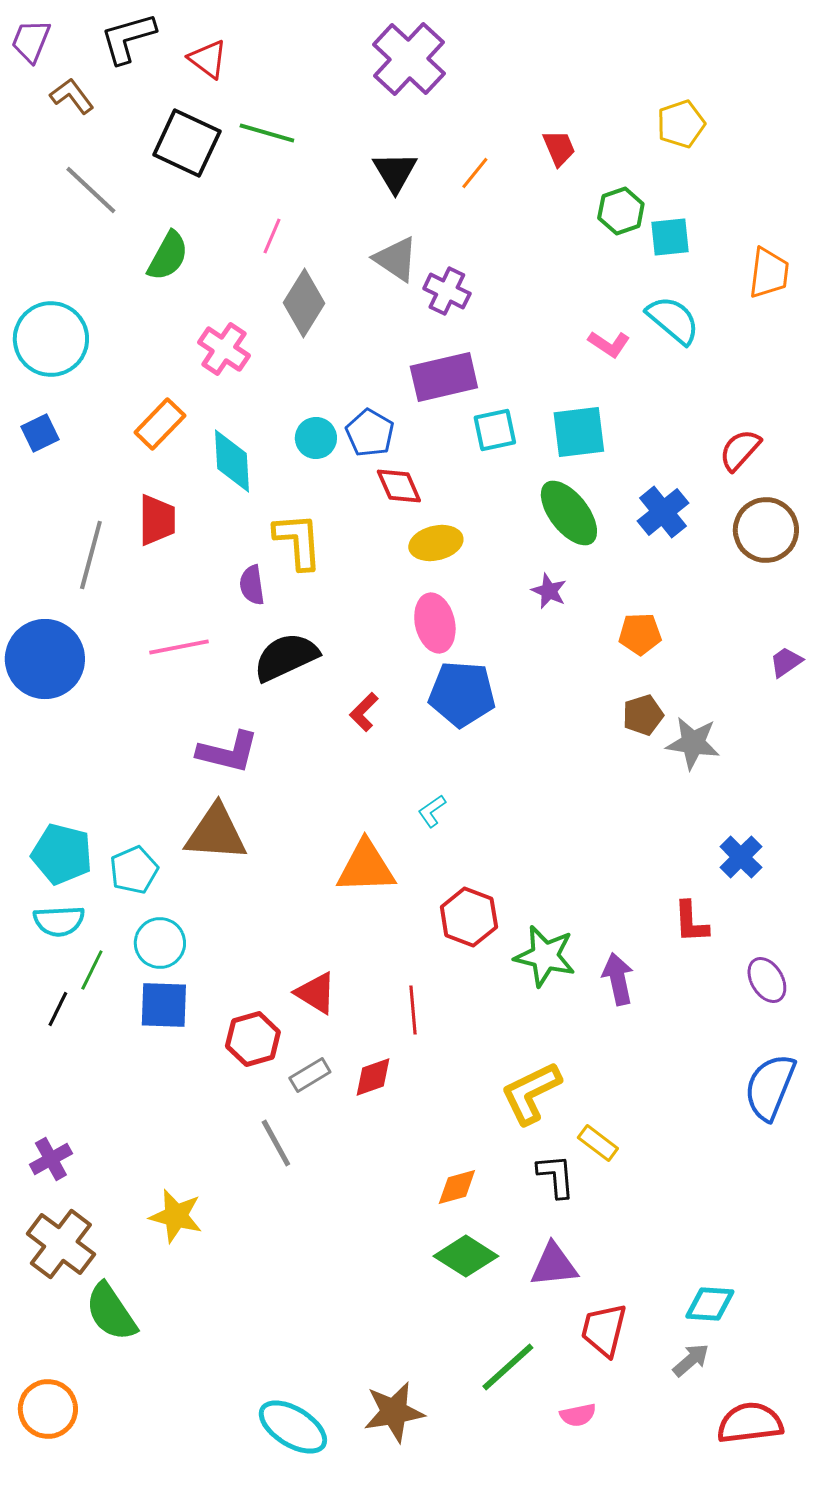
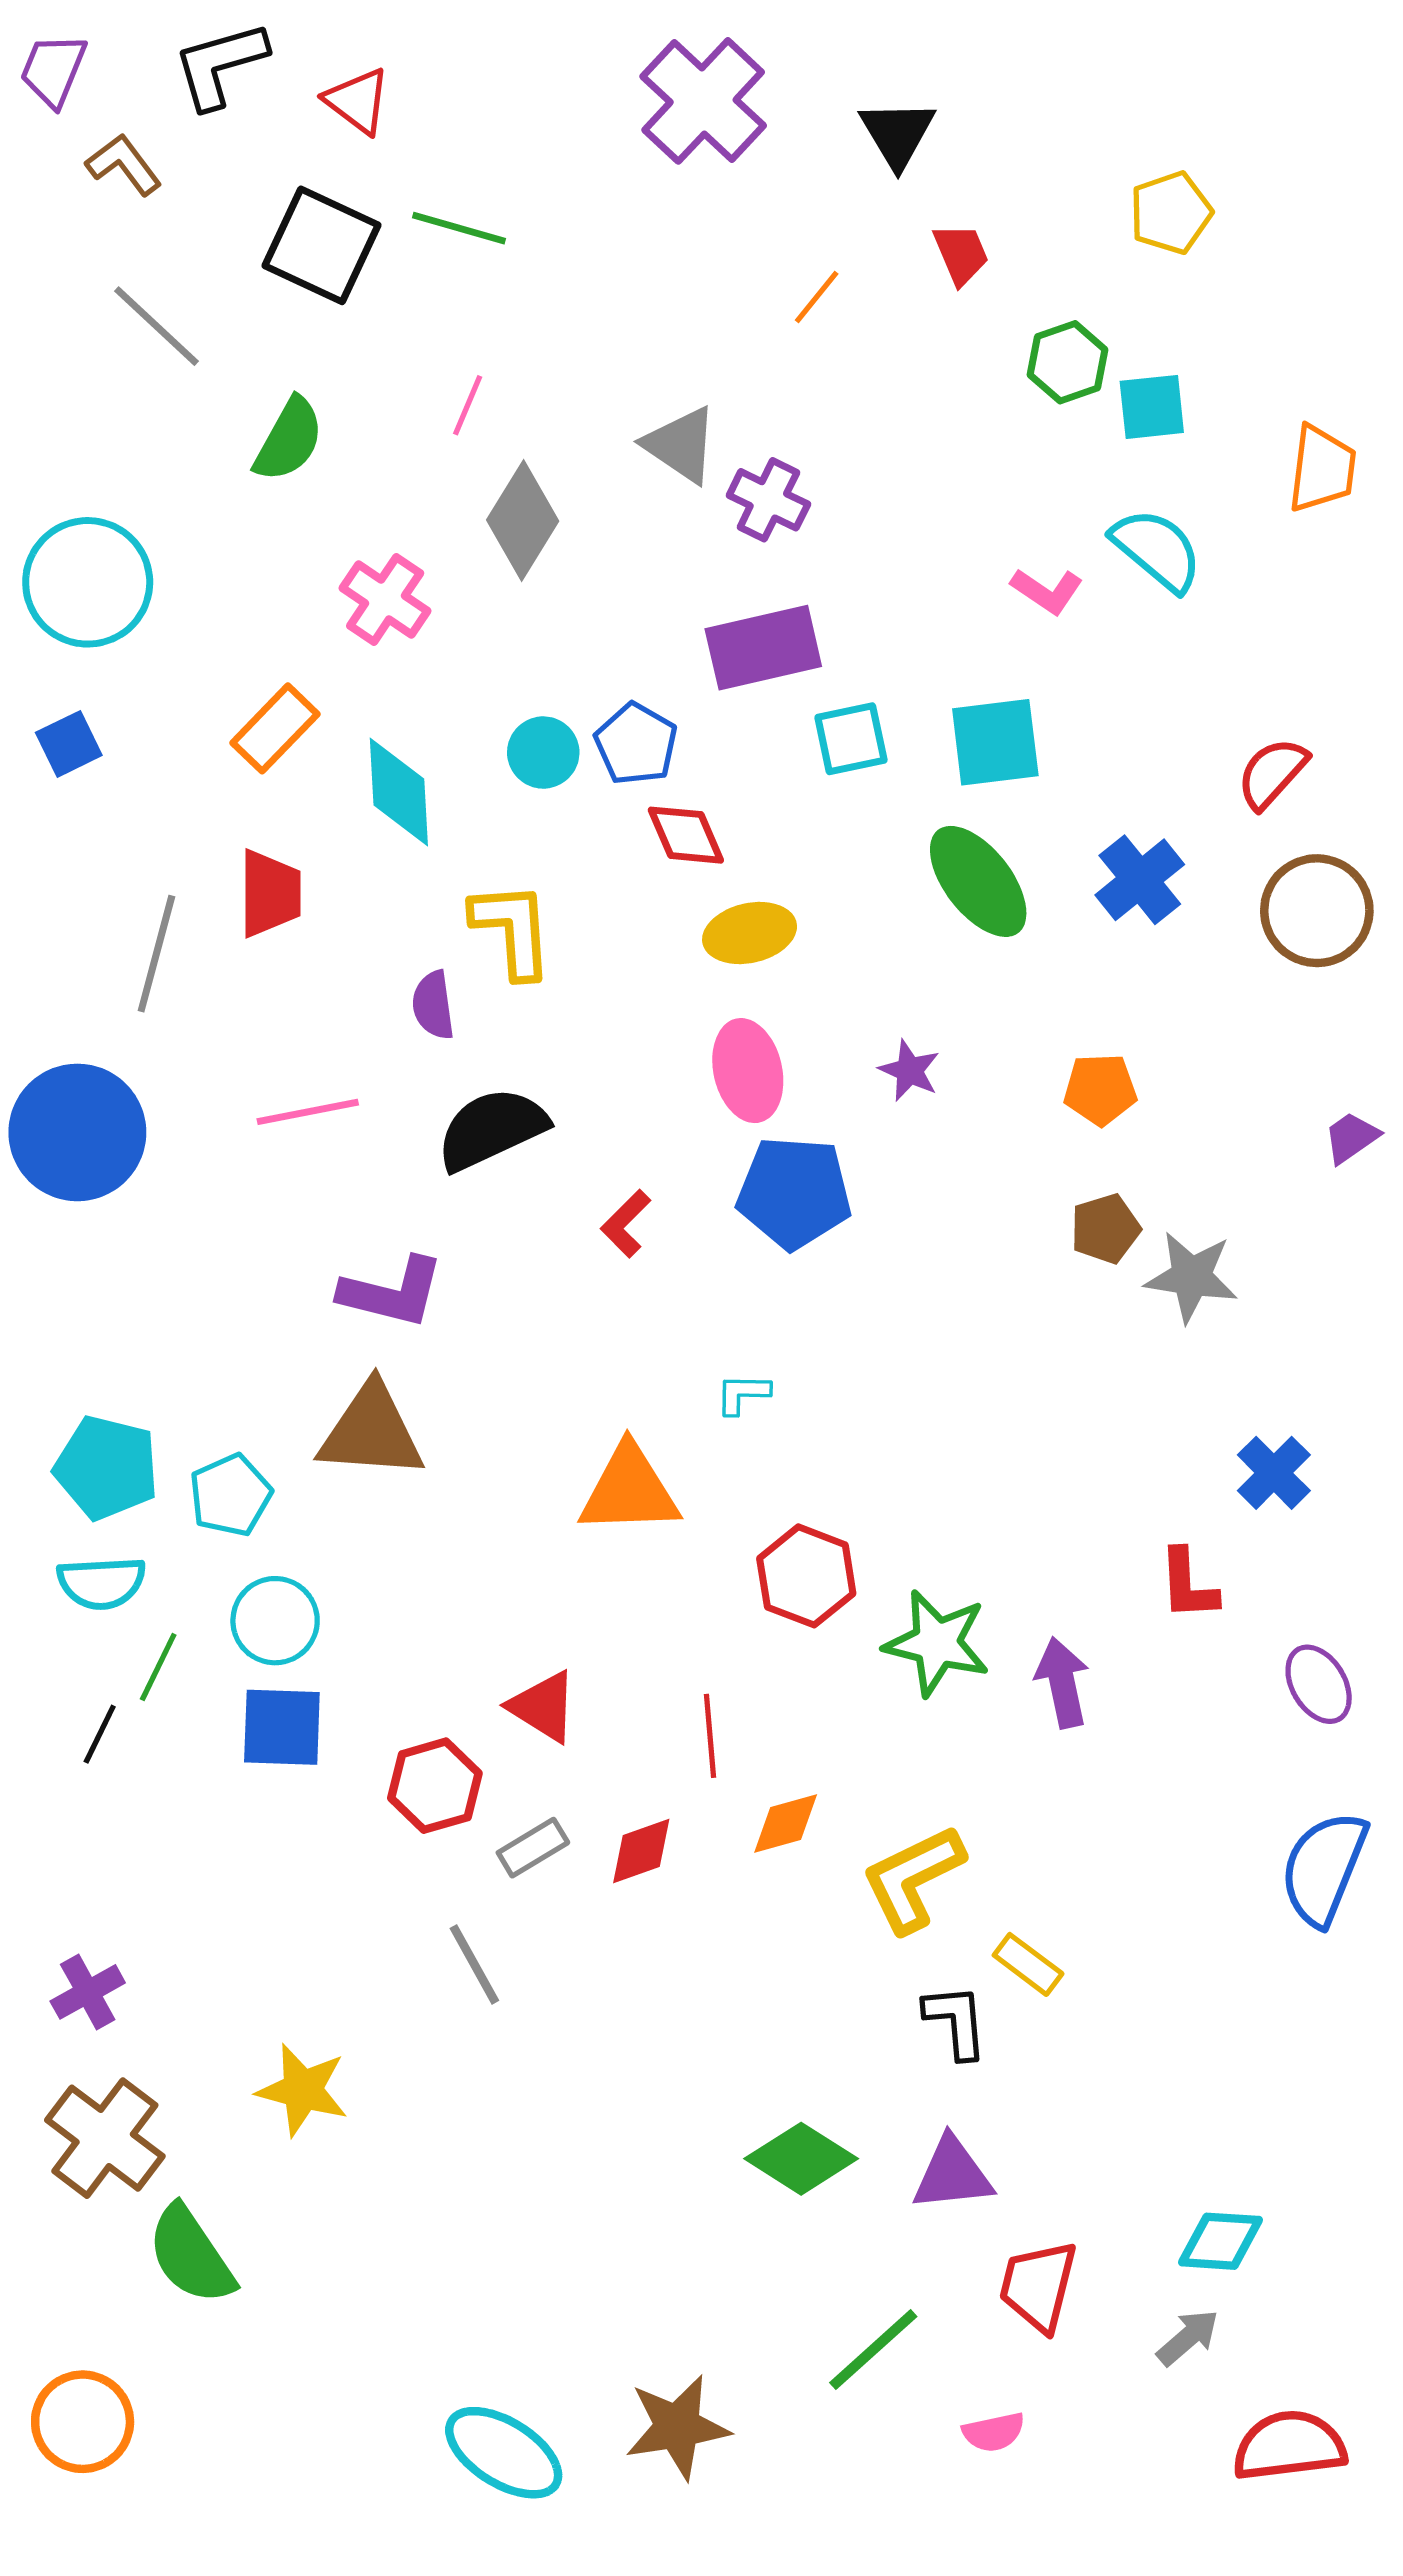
black triangle: (395, 172) -> (897, 134), moved
purple star: (549, 591) -> (909, 1071), moved
cyan L-shape: (432, 811) -> (743, 1394), turned 36
orange diamond: (457, 1187) -> (786, 1823), moved

